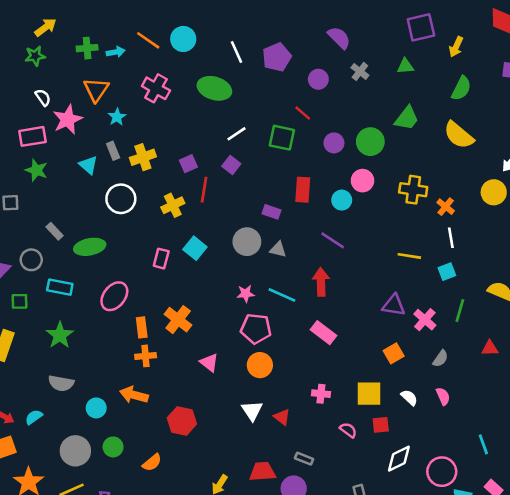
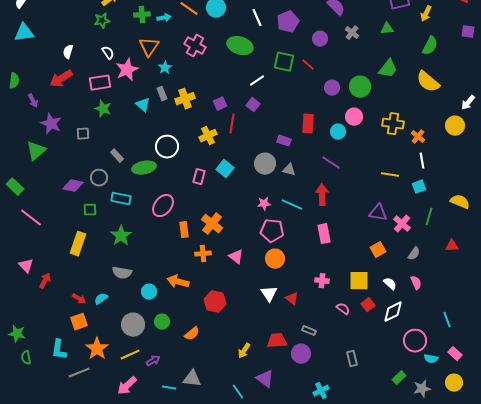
green square: (282, 138) -> (284, 62), moved
white circle: (121, 199) -> (167, 147), moved
pink rectangle: (324, 333) -> (324, 234), turned 42
orange cross: (146, 356) -> (203, 254), moved
red square: (381, 425) -> (368, 305), turned -32
white diamond: (399, 459) -> (393, 312), moved

